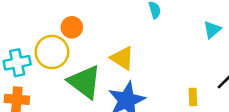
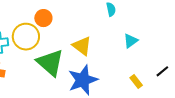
cyan triangle: (212, 30) -> (131, 41), moved
yellow rectangle: (193, 97) -> (136, 81), turned -40

